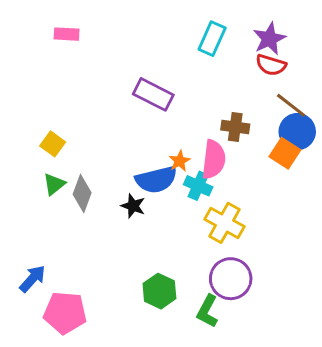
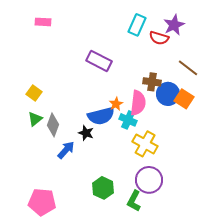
red semicircle: (271, 65) -> (159, 38), moved
blue circle: (297, 132) -> (168, 94), moved
blue arrow: (33, 279) -> (66, 150), moved

